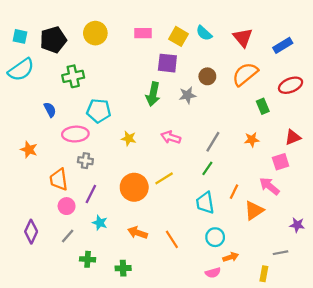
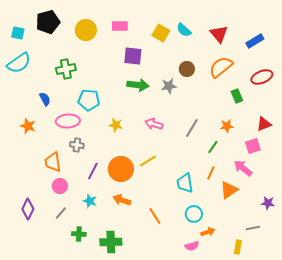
pink rectangle: (143, 33) -> (120, 26), moved
black pentagon: (53, 40) -> (48, 22), moved
purple square: (167, 63) -> (133, 56), moved
green arrow: (153, 94) -> (138, 85), turned -95
orange star: (29, 150) -> (28, 126), moved
green line: (207, 168) -> (213, 147), moved
purple line: (91, 194) -> (93, 171), moved
orange arrow: (138, 233) -> (122, 200), moved
green cross: (123, 268) -> (111, 242), size x1.5

